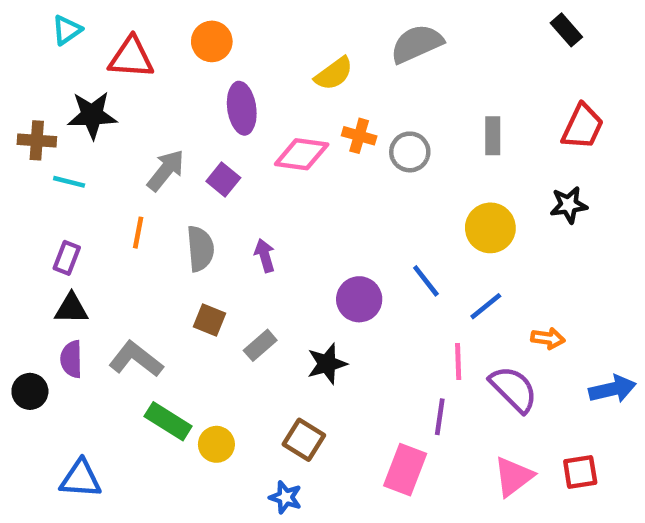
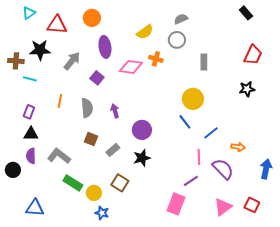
gray semicircle: (417, 44) -> (181, 19), size x0.6
gray rectangle: (493, 136) -> (204, 62), moved
gray circle: (410, 152) -> (177, 40), moved
gray arrow: (166, 170) -> (72, 61), moved
yellow circle: (490, 228) -> (193, 99), moved
purple circle: (359, 299) -> (142, 130), moved
blue arrow: (612, 389) -> (266, 169), turned -66
purple line: (440, 417) -> (191, 181), turned 49
brown square: (304, 440) -> (120, 183), moved
red square: (580, 472) -> (252, 205), turned 35
blue star: (285, 497) -> (102, 213), moved

